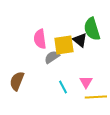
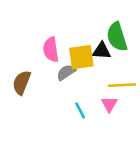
black triangle: (80, 40) -> (102, 51), turned -35
brown semicircle: (17, 81) -> (22, 83), moved
yellow line: (96, 97) -> (122, 85), moved

